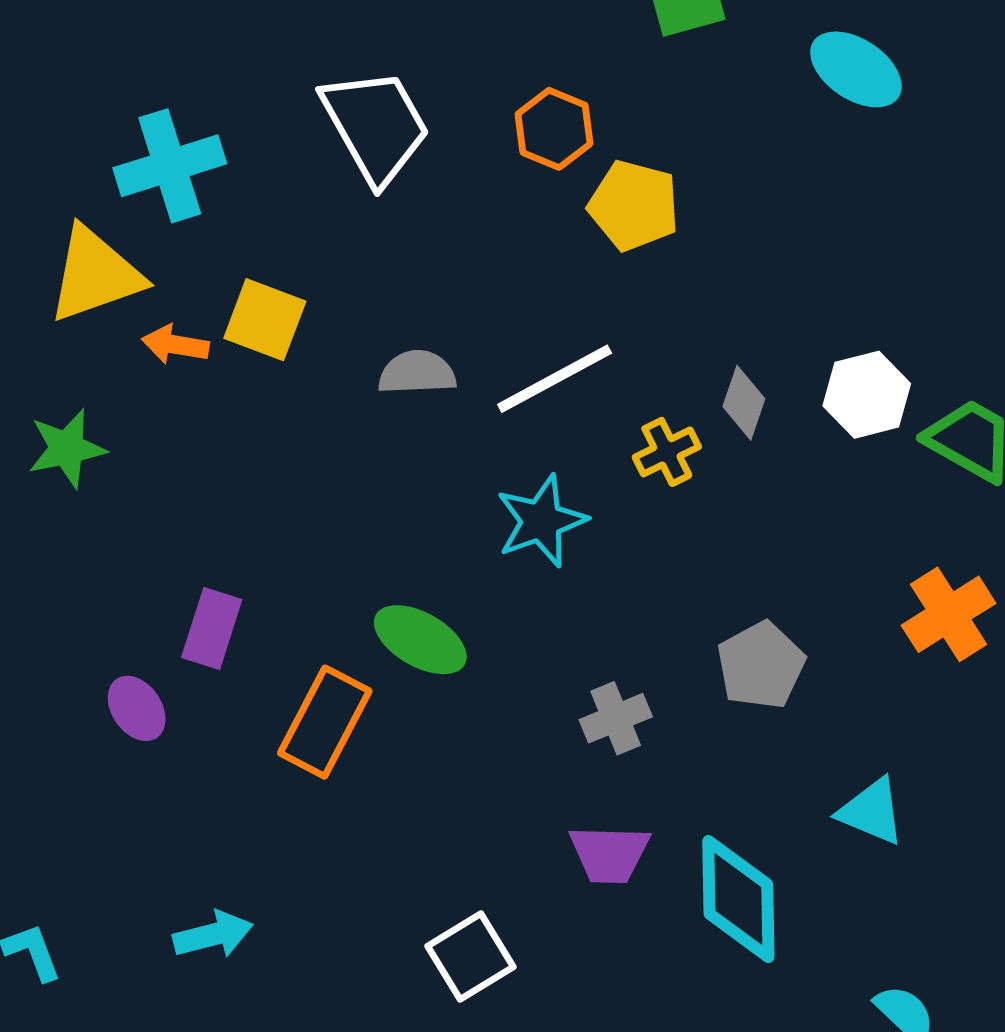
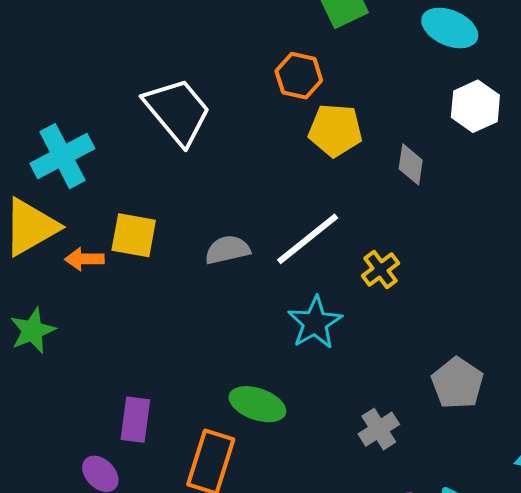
orange hexagon: (554, 129) -> (299, 76), moved
white hexagon: (867, 395) -> (475, 106), moved
gray diamond: (744, 403) -> (411, 164), moved

